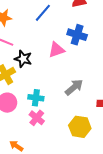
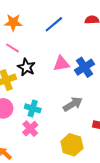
blue cross: (77, 35) -> (84, 67), moved, turned 30

